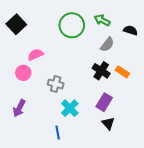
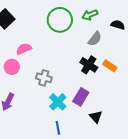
green arrow: (102, 20) -> (90, 15), turned -49
purple rectangle: (104, 102) -> (81, 97), moved
blue line: (58, 133) -> (58, 128), moved

